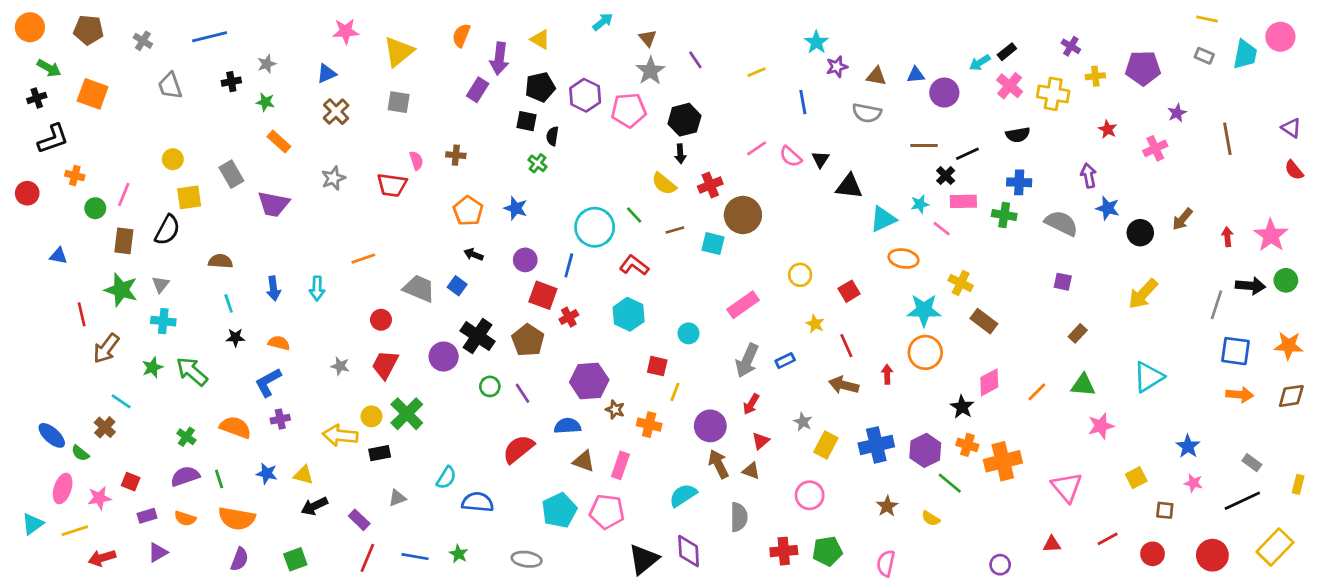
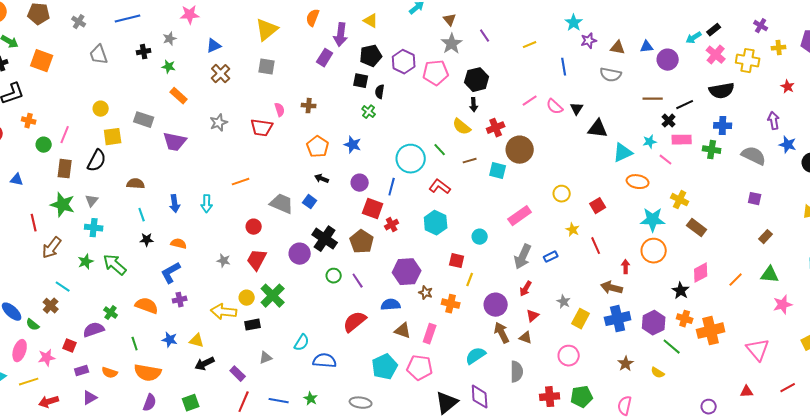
pink star: (346, 31) -> (190, 15), moved
black semicircle: (1018, 135) -> (722, 91), size x1.4
gray rectangle: (231, 174) -> (144, 120), turned -42
brown arrow: (844, 385) -> (612, 288), moved
purple semicircle: (185, 476) -> (94, 330), moved

